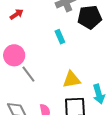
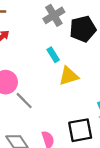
yellow triangle: (72, 79) -> (69, 76), moved

